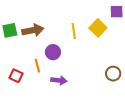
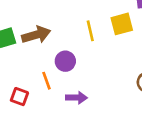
yellow square: (98, 28) -> (122, 24), turned 36

